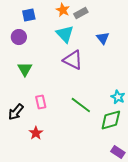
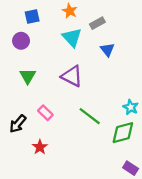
gray rectangle: (81, 13) -> (97, 23), moved
blue triangle: (103, 38) -> (107, 50), moved
purple triangle: (73, 60) -> (72, 76), moved
pink rectangle: (41, 102) -> (45, 113), turned -32

